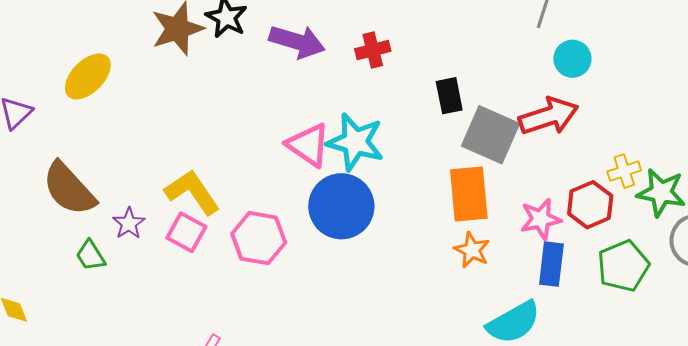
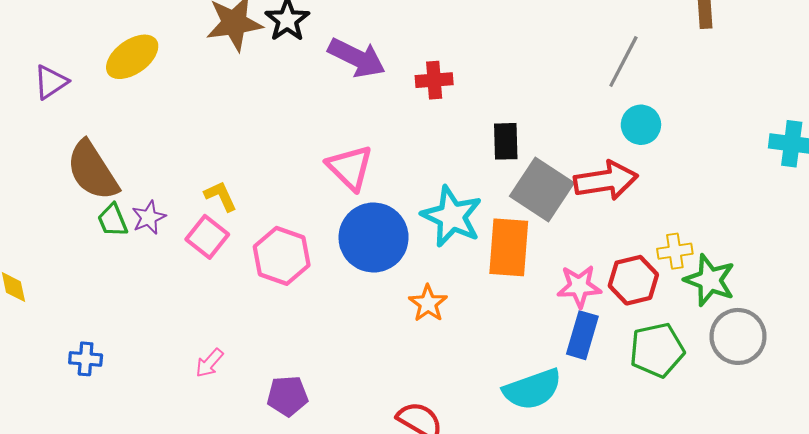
cyan star: (355, 142) -> (452, 216), moved
yellow L-shape: (192, 192) -> (221, 196), size x0.6
orange star: (472, 250) -> (428, 303), moved
green trapezoid: (91, 256) -> (113, 220), moved

